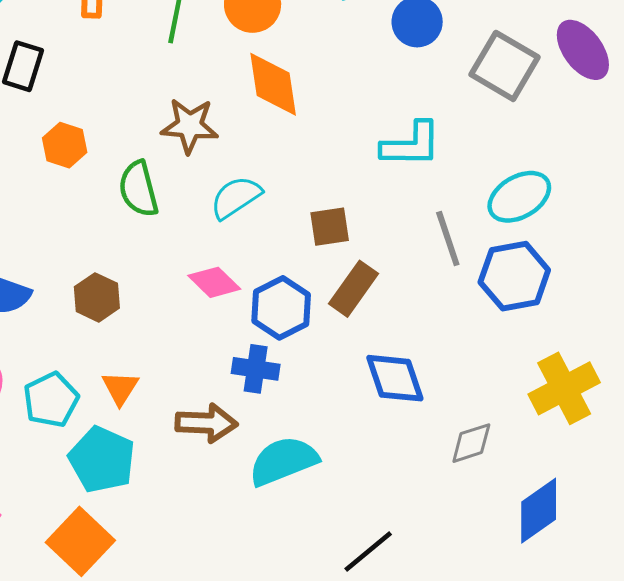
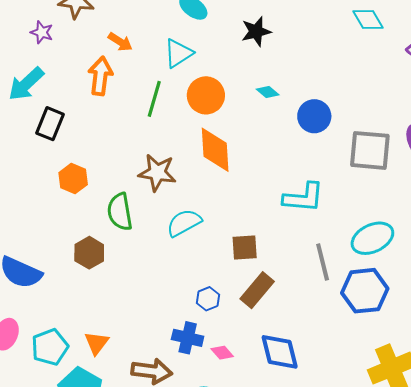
gray square: (504, 66) -> (370, 150), turned -30
pink diamond: (214, 282) -> (222, 353), moved, size x0.7
brown hexagon: (97, 297) -> (89, 253), moved
blue hexagon: (281, 308) -> (208, 299), size x0.6

